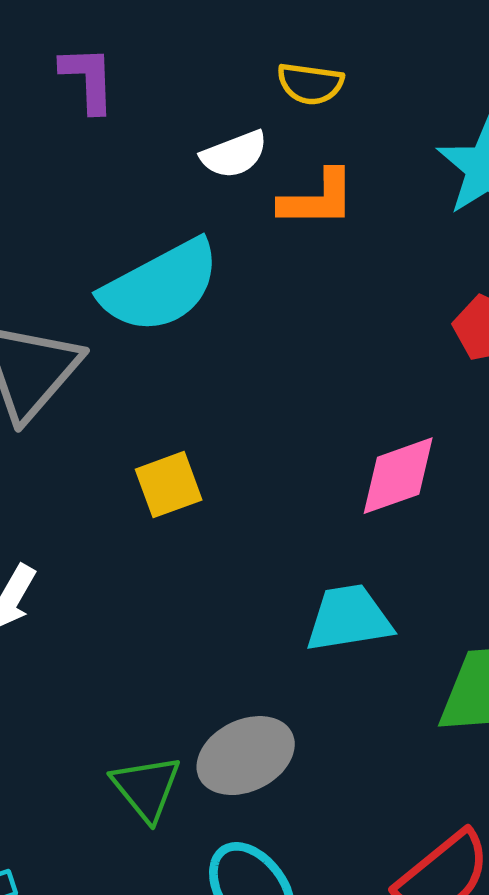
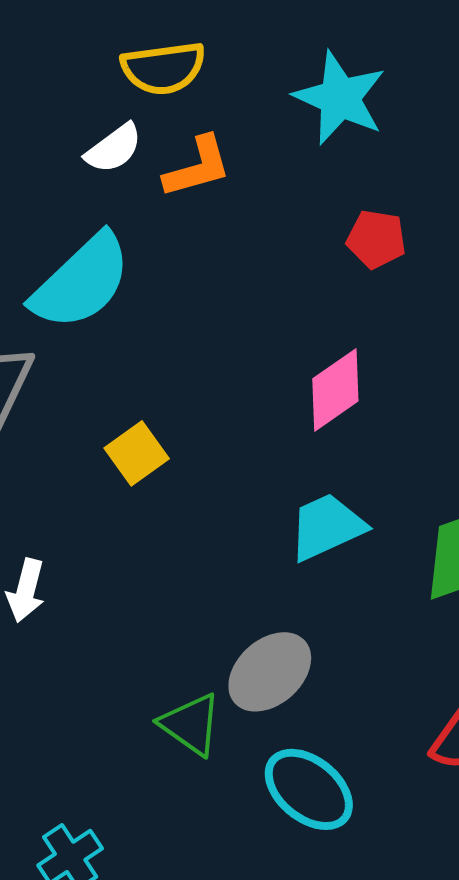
yellow semicircle: (310, 84) -> (163, 68), size x1.4

